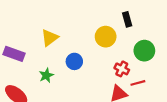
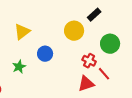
black rectangle: (127, 19) -> (94, 15), turned 64
red line: (138, 83) -> (104, 74), turned 64

